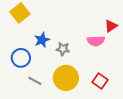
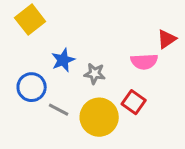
gray line: (35, 81) -> (59, 110), moved
red square: (100, 81) -> (134, 102), moved

